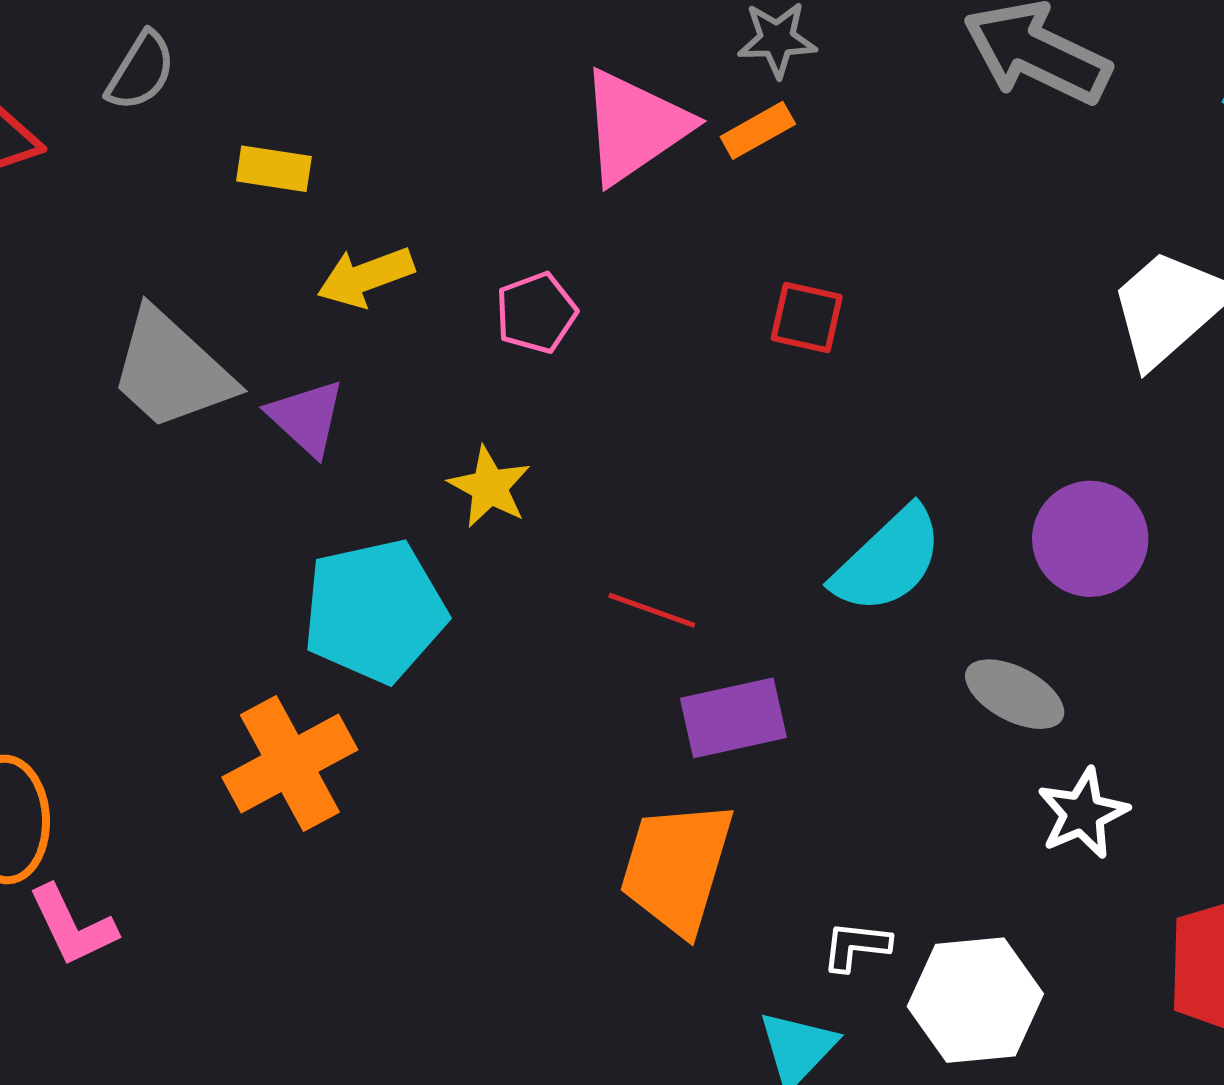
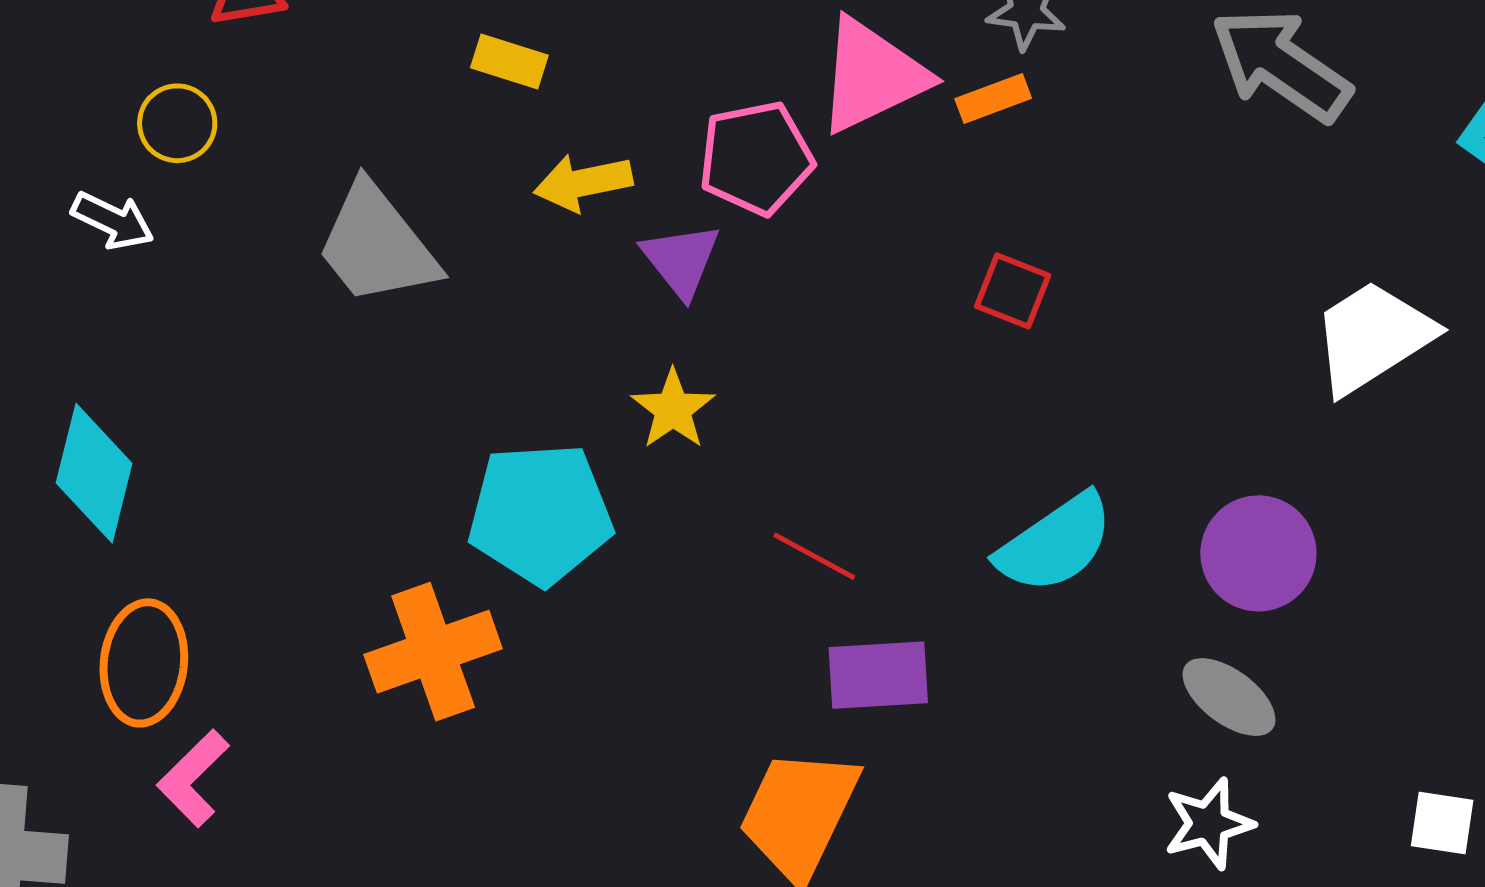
pink pentagon: (536, 313) -> (756, 158), moved, size x1.4
purple triangle: (306, 418) -> (681, 260), moved
gray ellipse: (1015, 694) -> (1229, 697), moved
pink L-shape: (72, 926) -> (193, 778), turned 62

